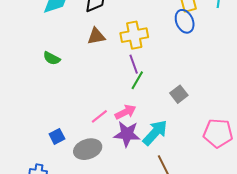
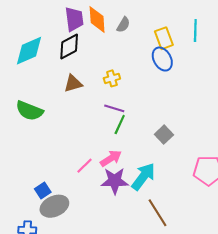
yellow cross: (134, 35) -> (112, 78), size x0.6
green semicircle: (52, 58) -> (29, 111), size x1.5
purple line: (134, 64) -> (114, 108), turned -48
gray ellipse: (88, 149) -> (54, 206), moved

